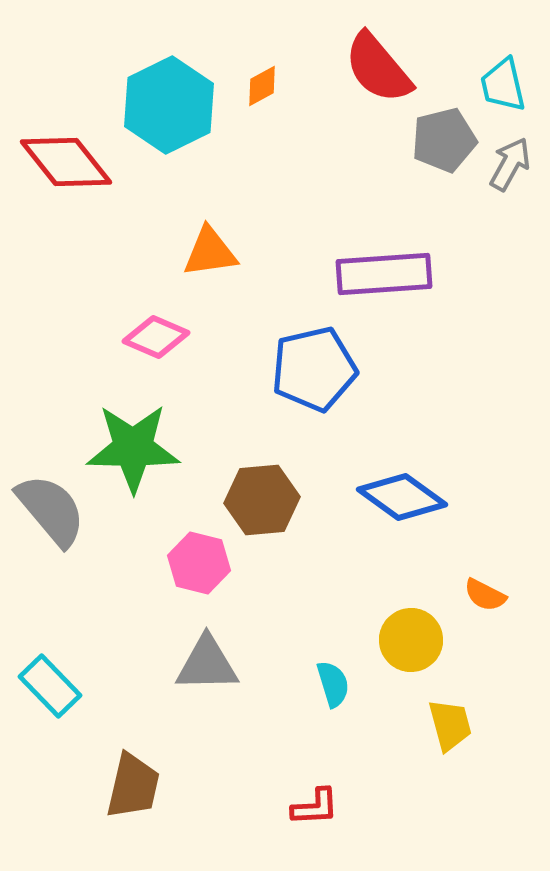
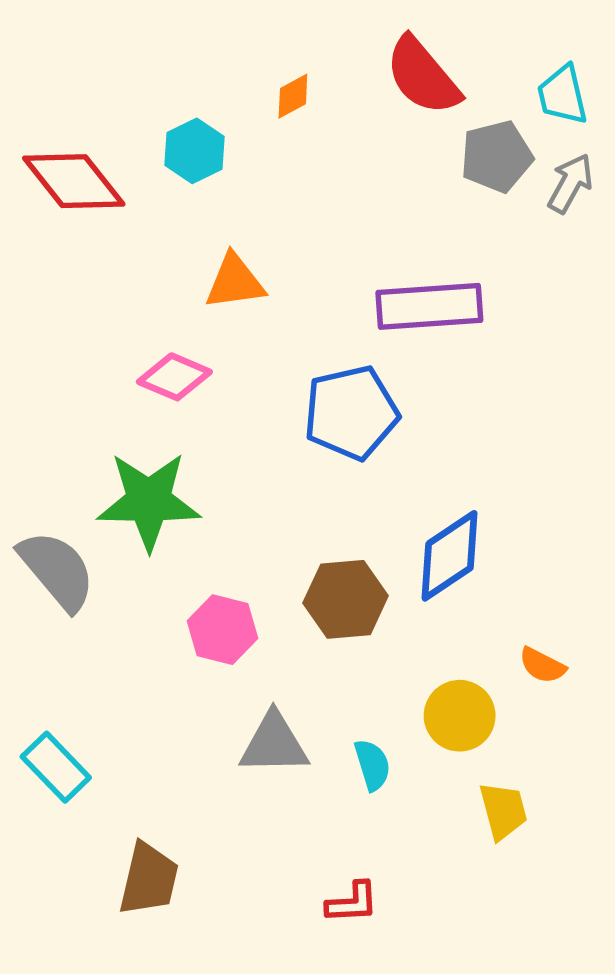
cyan hexagon: (169, 105) -> (195, 151), moved, size x0.6
blue diamond: (402, 497) -> (450, 556), turned -70
brown hexagon: (262, 500) -> (346, 599), moved
gray triangle: (207, 664) -> (274, 744), moved

